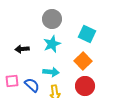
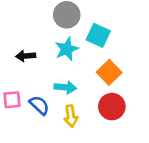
cyan square: (87, 34) -> (98, 35), moved

